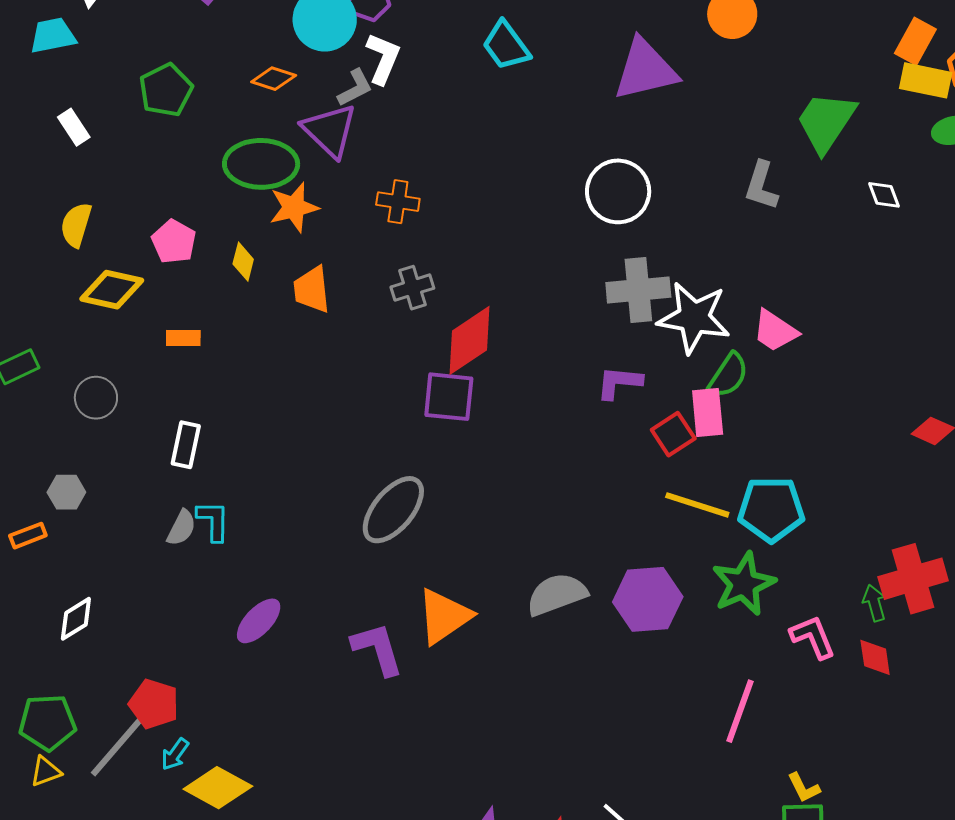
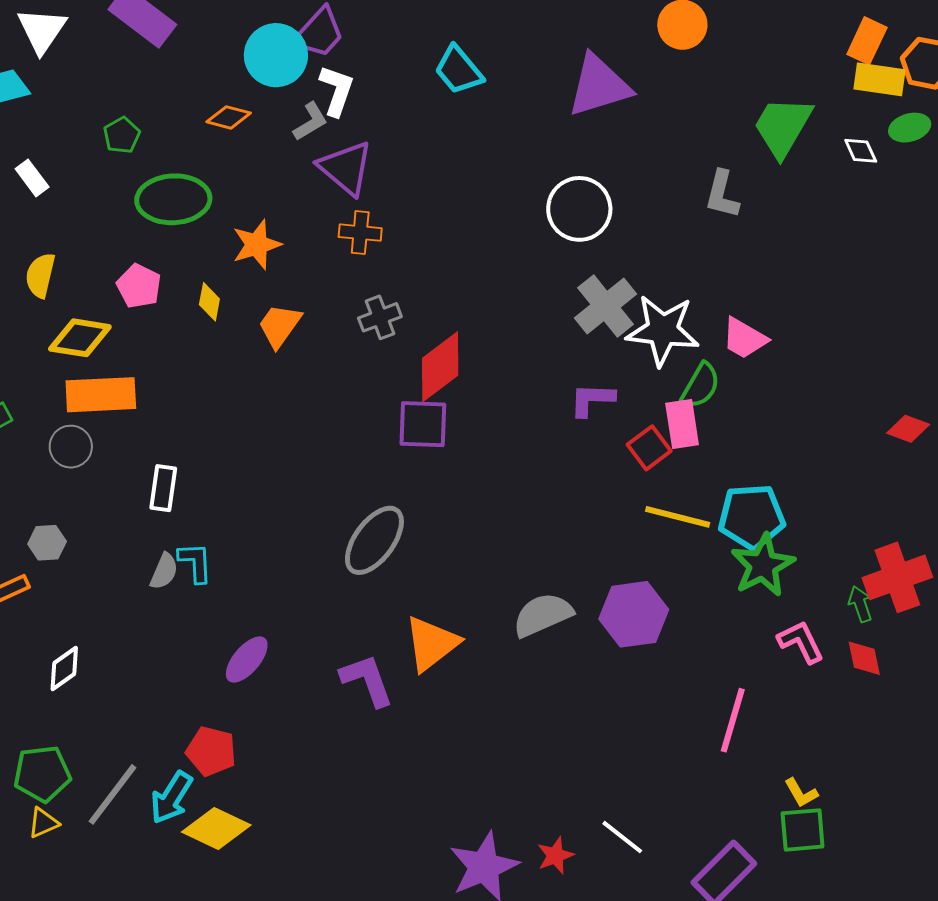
green pentagon: (166, 90) -> (122, 135), size x0.7
purple triangle: (330, 131) -> (346, 168), moved
green ellipse: (261, 164) -> (173, 199), moved
white diamond: (884, 195) -> (861, 151), moved
orange trapezoid: (312, 290) -> (280, 326), turned 45
gray cross: (638, 290) -> (606, 306), turned -30
orange rectangle: (183, 338) -> (101, 395), moved, size x2.0
green star: (744, 584) -> (763, 565), moved
red pentagon: (154, 704) -> (211, 751), moved
cyan arrow: (175, 754) -> (171, 798), size x1.6

